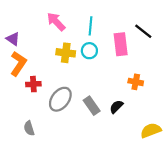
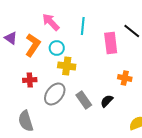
cyan circle: (89, 51) -> (57, 48), moved
yellow cross: (66, 53) -> (67, 66), moved
orange L-shape: (18, 64) -> (33, 45), moved
gray semicircle: (29, 128) -> (26, 121), size x1.5

